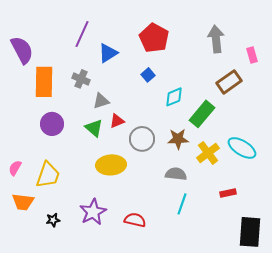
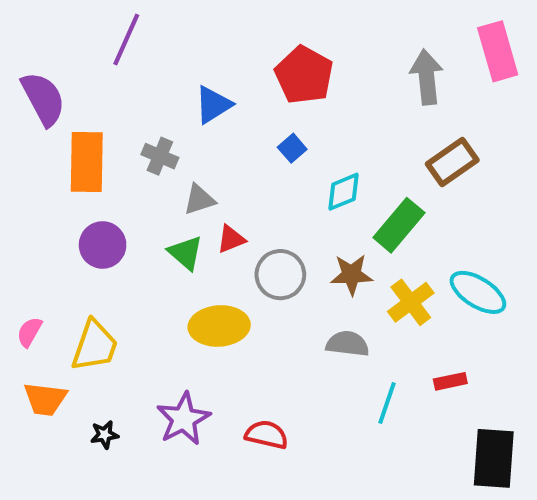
purple line: (82, 34) -> (126, 40), moved
pink rectangle: (252, 55) -> (498, 51), moved, size x1.8
cyan line: (182, 204) -> (387, 403), moved

